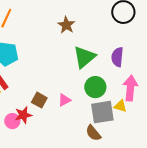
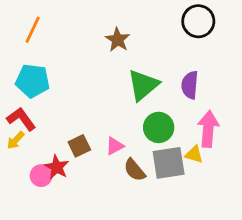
brown square: (39, 100) -> (79, 146), turned 35
red star: (23, 115) -> (57, 167), turned -30
brown semicircle: (93, 133) -> (135, 170), moved

